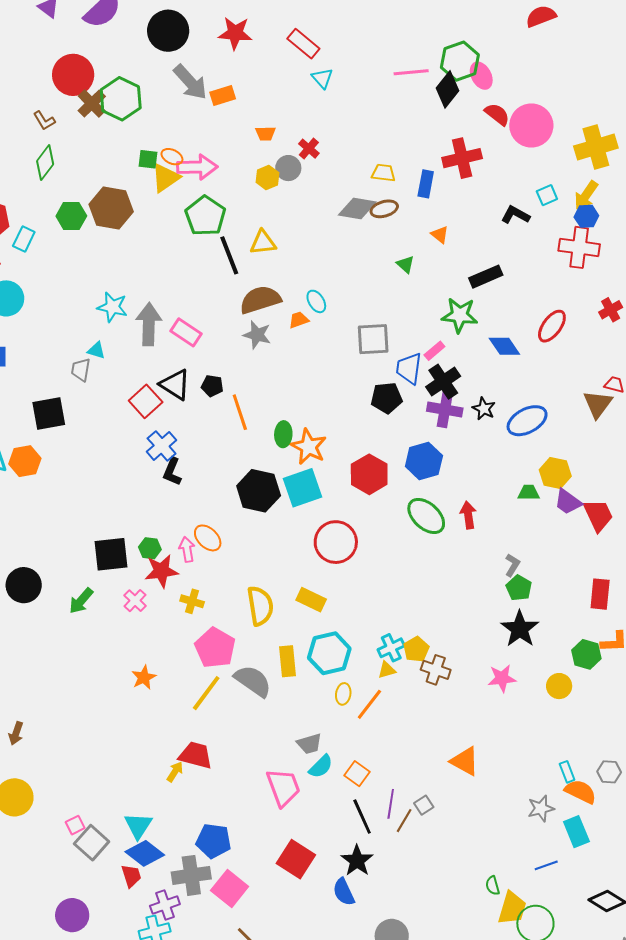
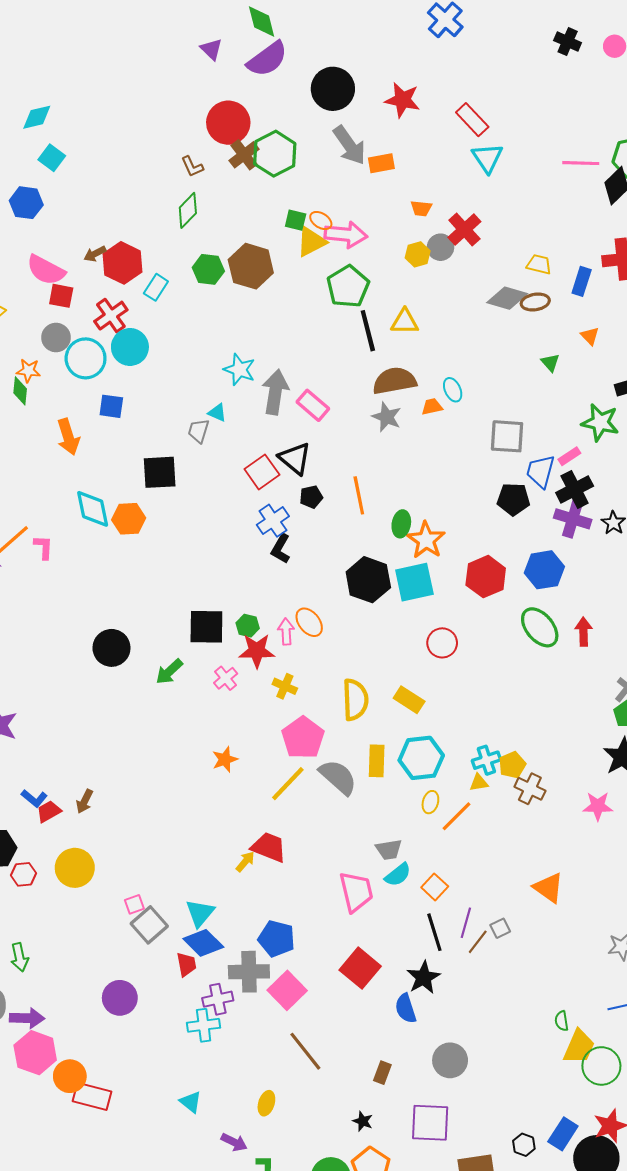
cyan triangle: (322, 78) -> (487, 158), size x1.4
red cross: (309, 149) -> (464, 230), size x1.5
black pentagon: (212, 386) -> (311, 497), moved, turned -30
red circle: (336, 542) -> (442, 643), size x0.7

